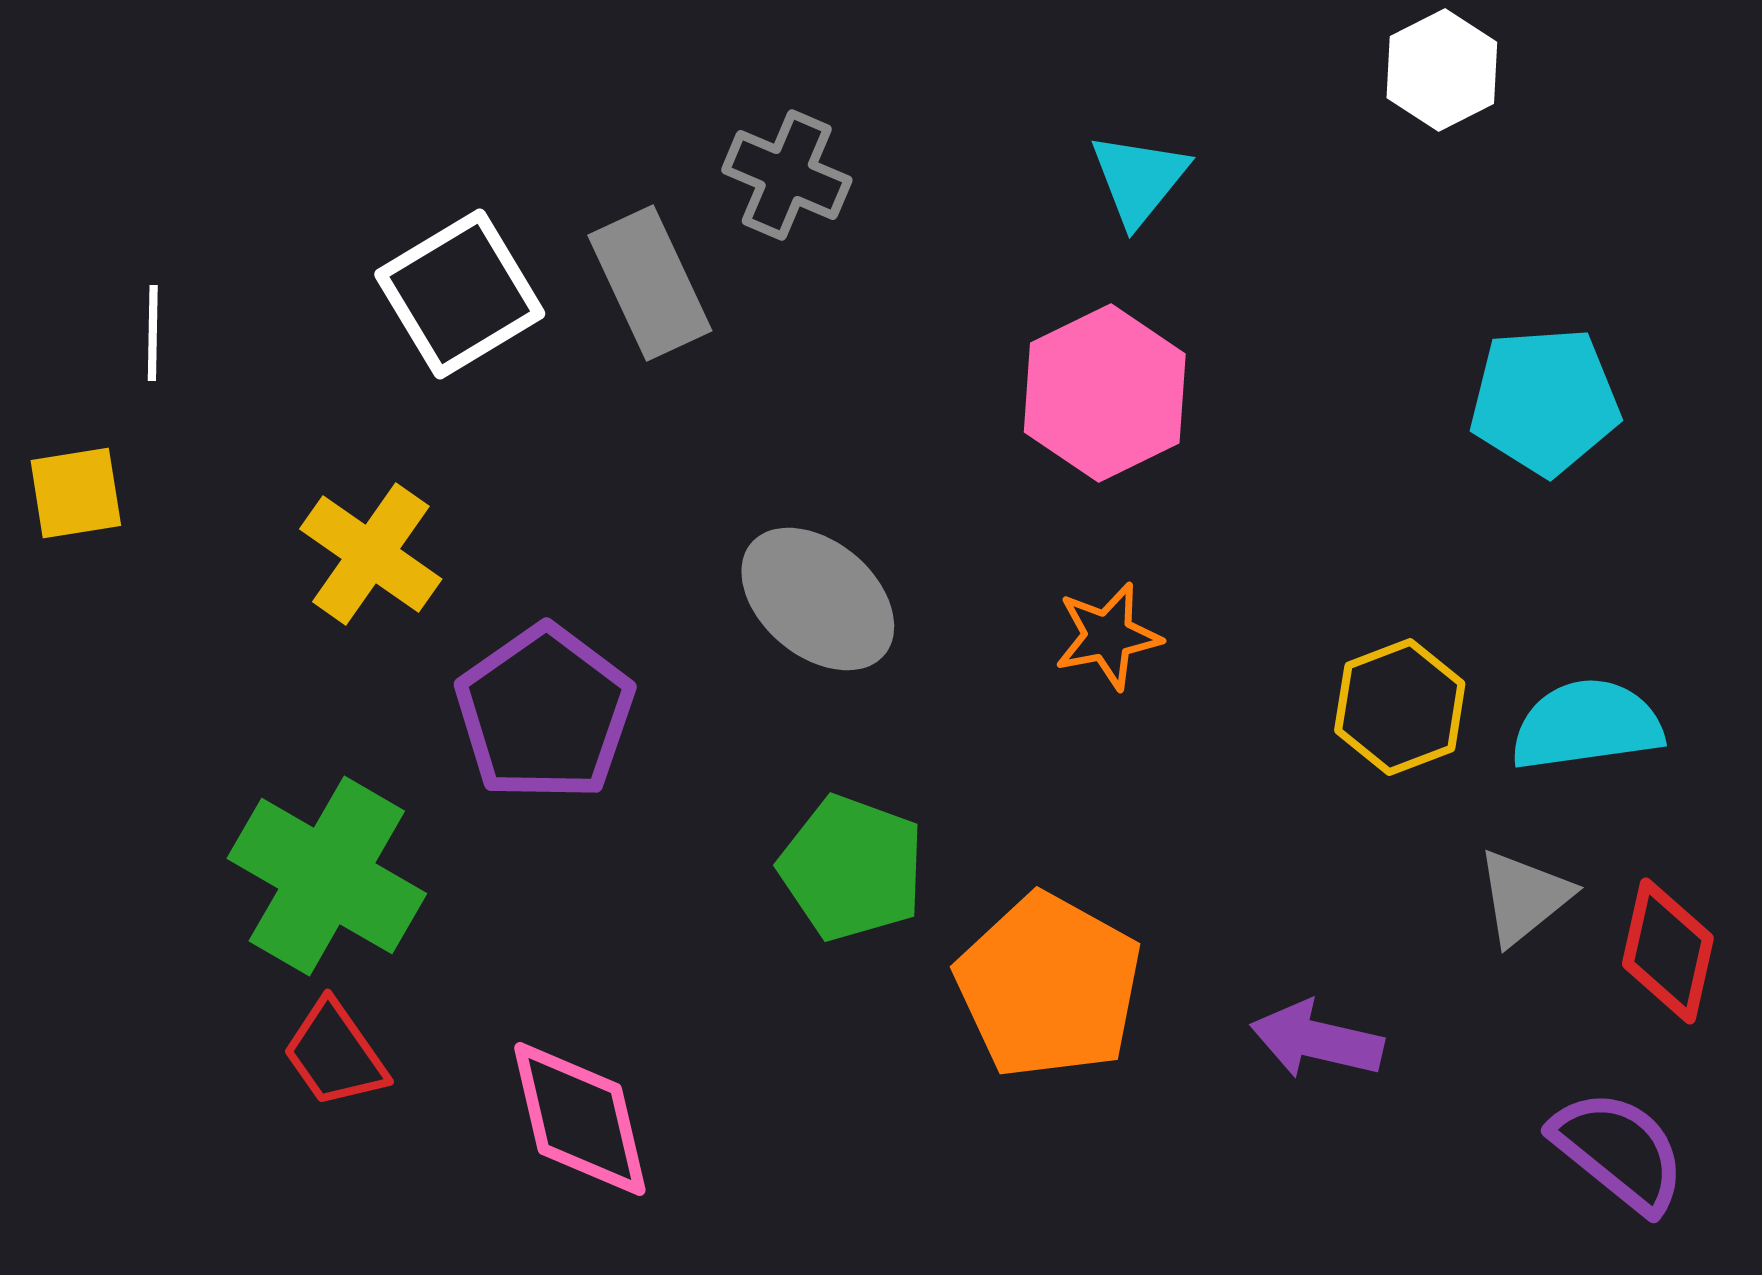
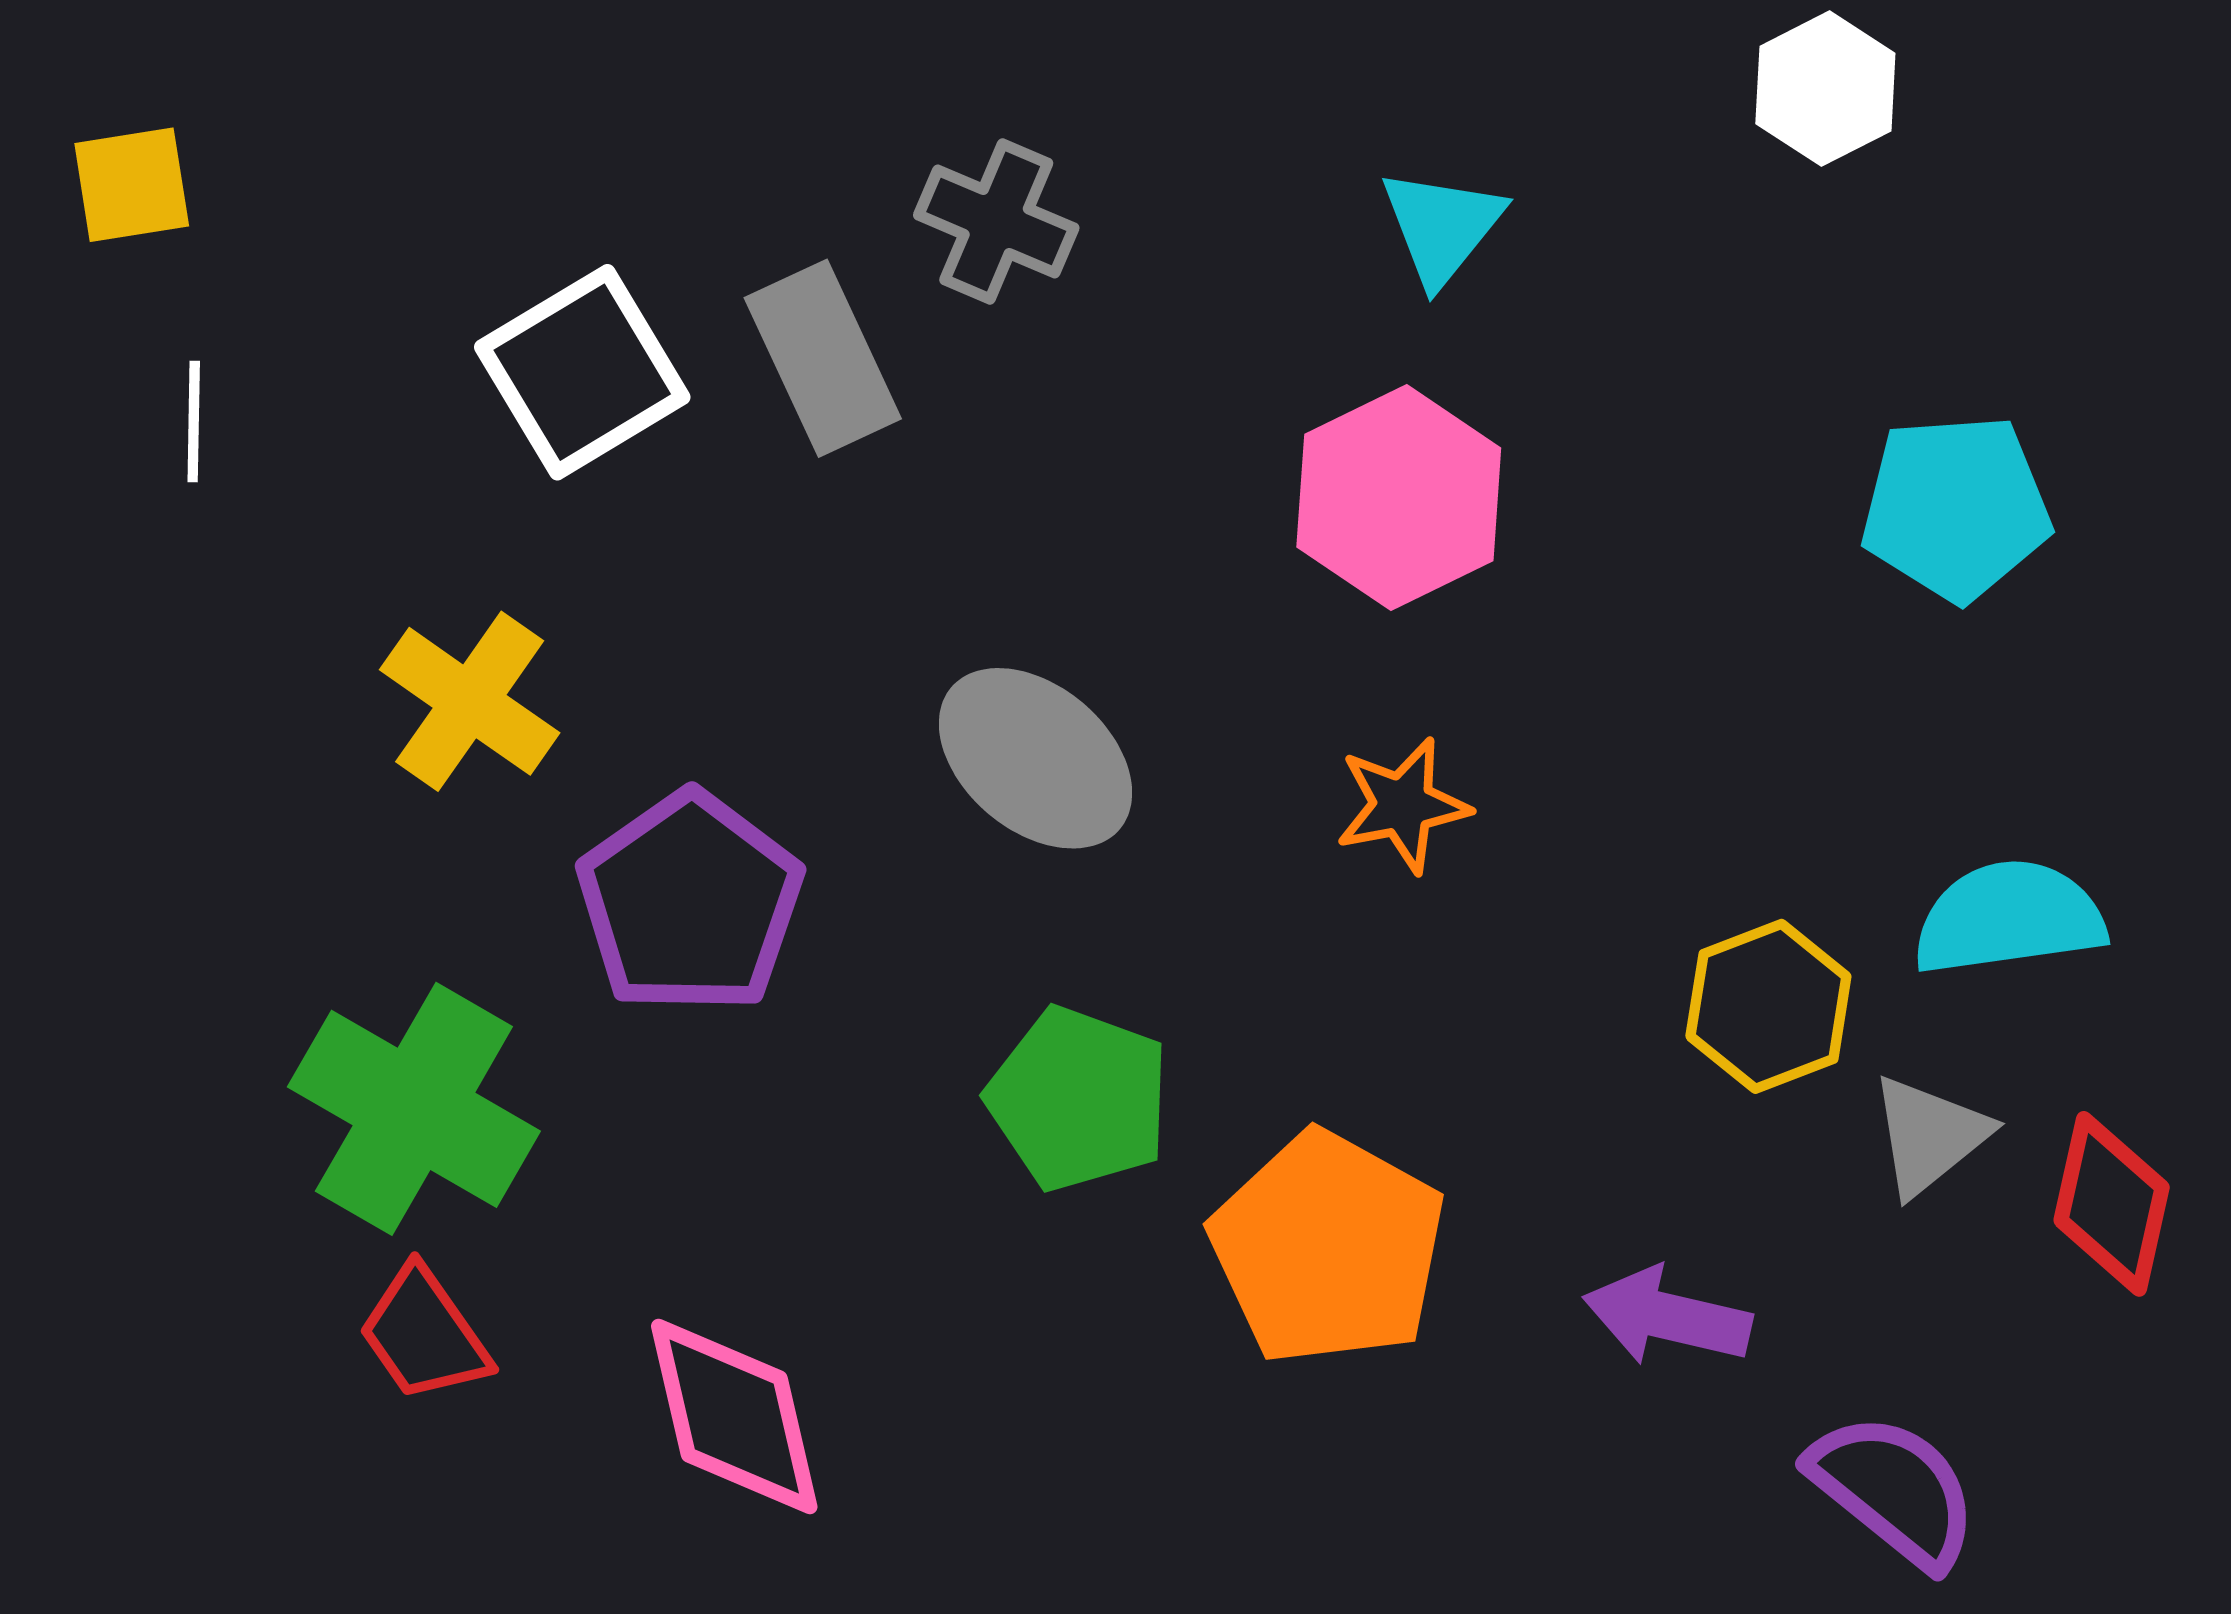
yellow square: (76, 493) -> (132, 185), moved
yellow hexagon: (1400, 707) -> (1768, 1006), moved
purple semicircle: (1619, 1151) -> (1894, 1490), moved

